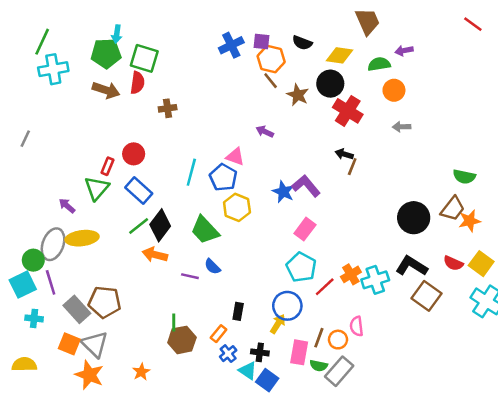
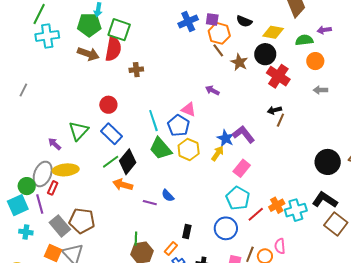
red semicircle: (137, 83) -> (113, 49), size x1.4
black arrow: (344, 154) -> (274, 110), turned -32
red rectangle: (107, 166) -> (53, 188), moved
cyan line: (191, 172) -> (153, 121), turned -35
green trapezoid: (205, 230) -> (161, 149), moved
yellow arrow: (278, 324) -> (218, 153), moved

